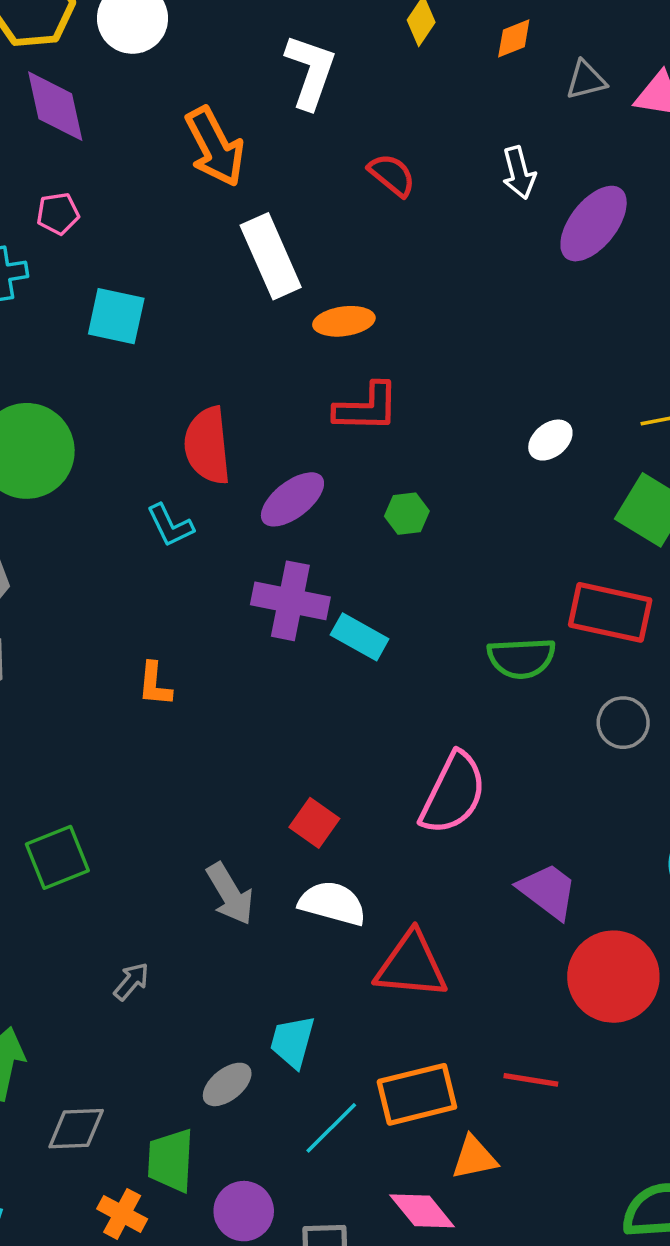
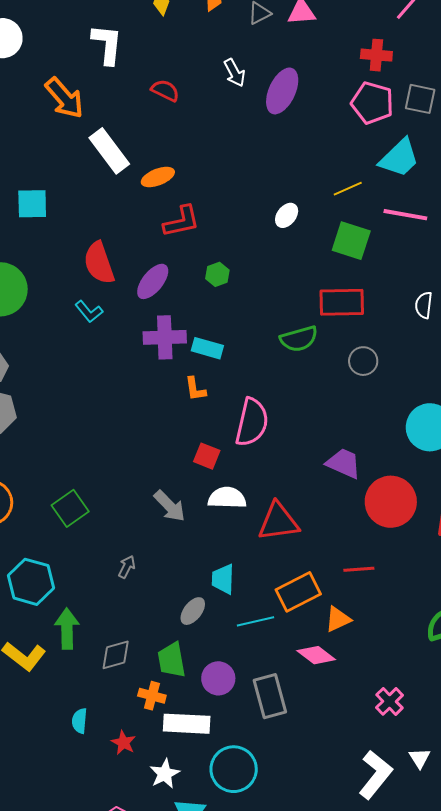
orange L-shape: (155, 684) -> (195, 389), moved
pink semicircle: (453, 793) -> (252, 422), moved
cyan line: (331, 1128) -> (256, 621), turned 45

